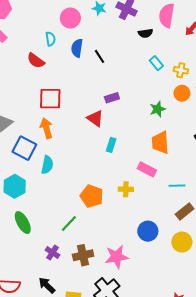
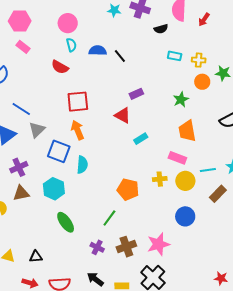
pink circle: (70, 18) -> (68, 23), moved
blue semicircle: (77, 48) -> (98, 51), turned 90
cyan rectangle: (156, 63) -> (175, 56), turned -32
cyan rectangle: (111, 145) -> (141, 139), turned 48
yellow circle: (182, 242) -> (185, 181), moved

